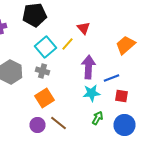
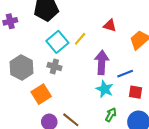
red triangle: (84, 28) -> (110, 25), moved, turned -32
cyan star: (92, 93) -> (105, 89), turned 30
orange square: (44, 98) -> (41, 94), moved

